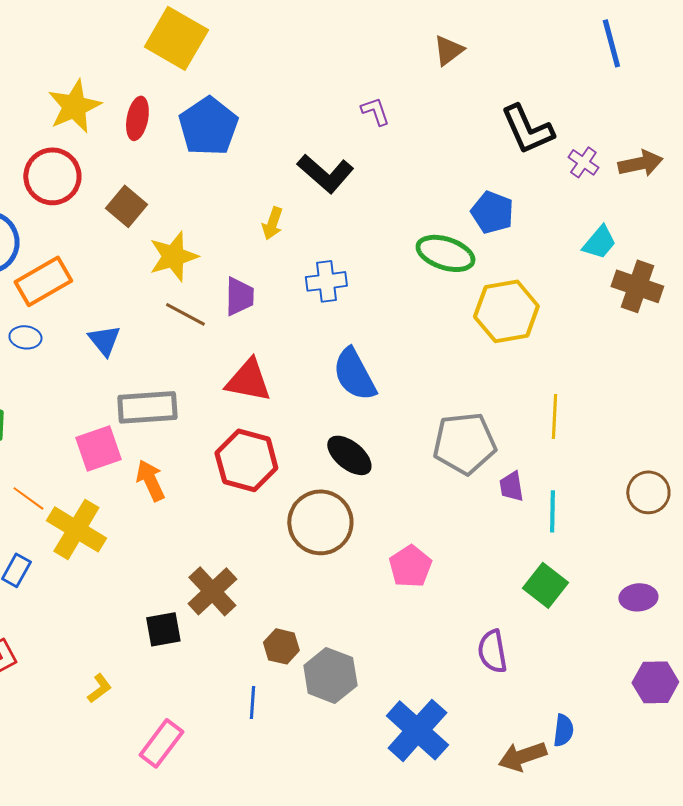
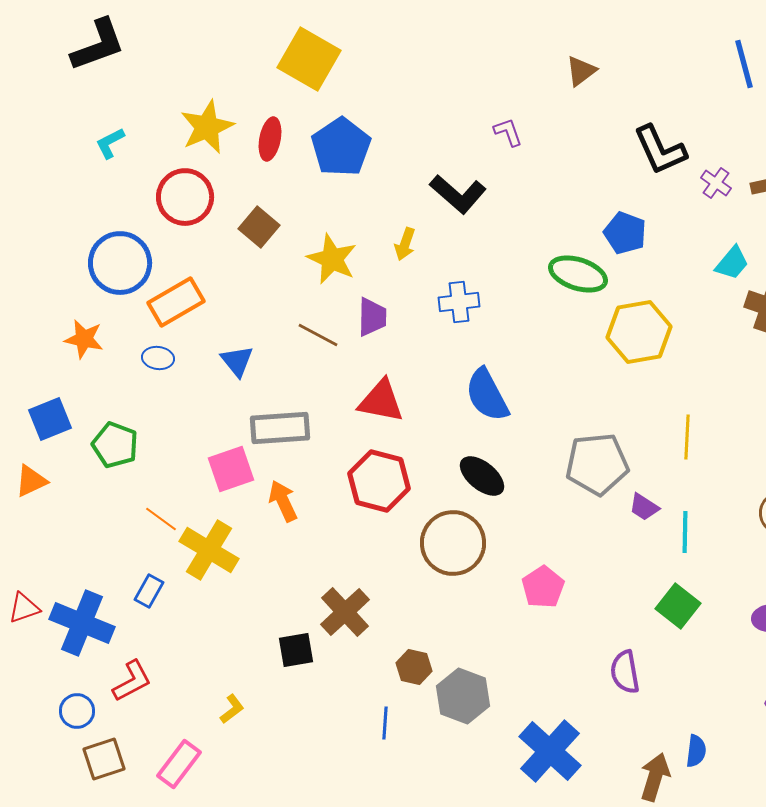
yellow star: (173, 256) -> (332, 259), moved, turned -30
purple trapezoid: (511, 486) -> (644, 507), turned -48
pink rectangle: (161, 743) -> (179, 764), moved
brown arrow: (522, 756) -> (655, 777), turned 126

